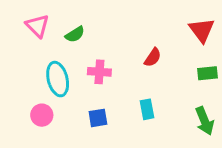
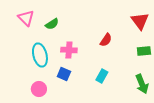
cyan rectangle: (147, 109) -> (102, 76), turned 40
pink circle: (42, 115) -> (39, 89), moved
blue square: (98, 118) -> (64, 74), moved, turned 32

